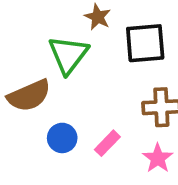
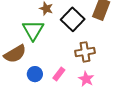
black square: (145, 43) -> (73, 19), turned -35

